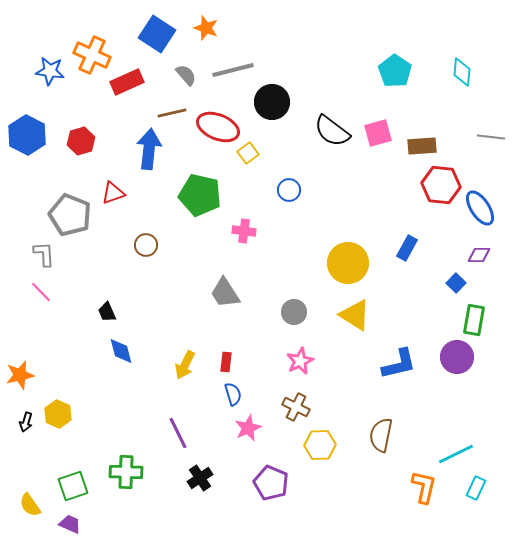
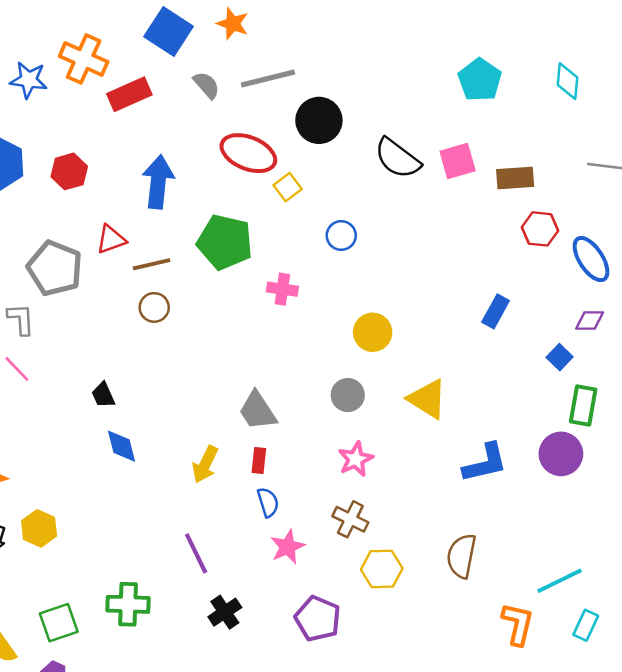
brown line: (172, 113) -> (152, 264), moved
red hexagon: (441, 185) -> (540, 229), size x0.7
yellow circle: (348, 263) -> (373, 332), moved, size x0.7
gray trapezoid: (225, 293) -> (258, 411), moved

